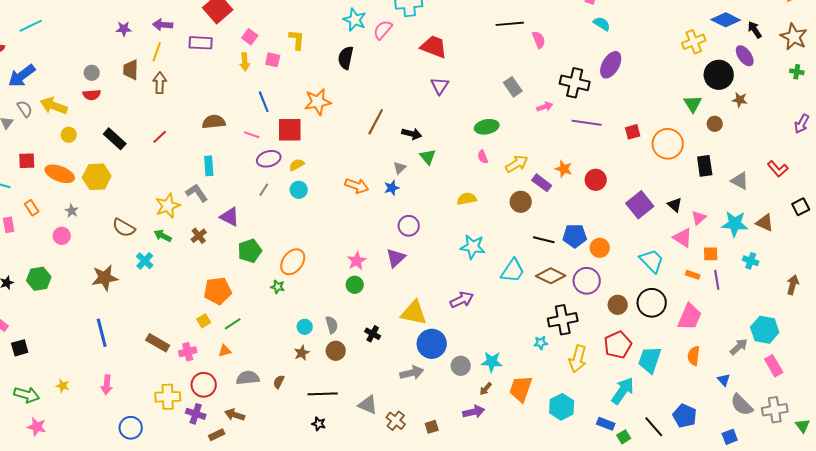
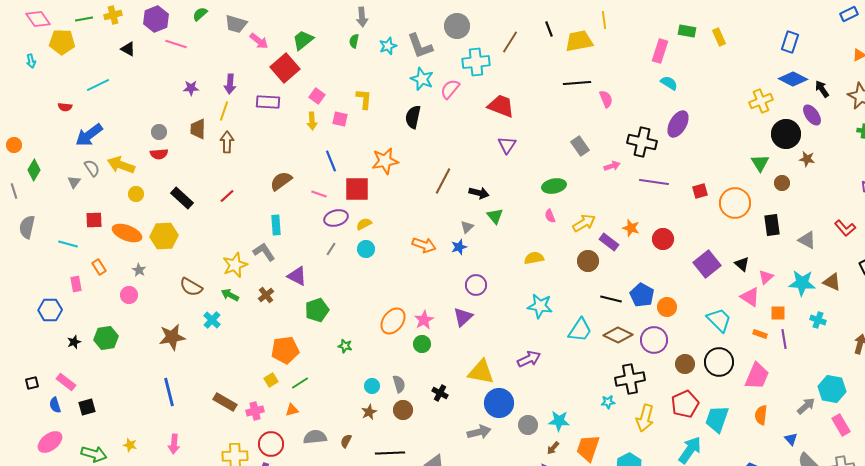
purple arrow: (163, 25) -> (230, 84), turned -90
brown semicircle: (214, 122) -> (281, 181), turned -30
blue pentagon: (575, 236) -> (642, 295), turned 30
orange ellipse: (293, 262) -> (393, 321), moved

